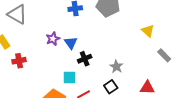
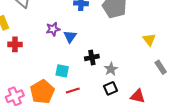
black cross: (85, 59) -> (92, 57), moved
black square: (111, 87) -> (110, 88), moved

